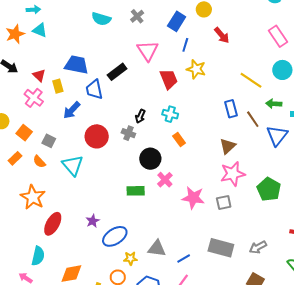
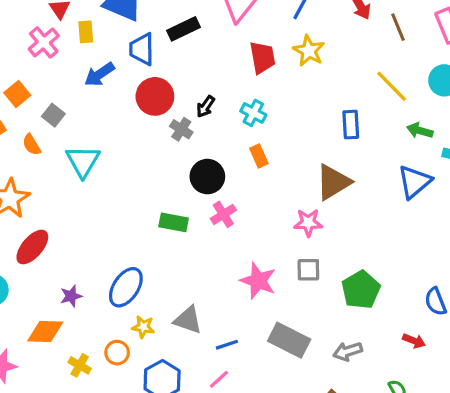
brown line: (253, 119) -> (398, 27), moved
red circle: (97, 136) -> (155, 96), moved
brown triangle: (228, 146) -> (333, 182), size x1.4
pink star: (233, 174) -> (308, 223), moved, size x0.7
green pentagon: (269, 189) -> (361, 290), moved
pink star: (193, 198) -> (258, 281), moved
purple star: (93, 221) -> (71, 296), moved
blue ellipse: (115, 236) -> (126, 287), turned -35

